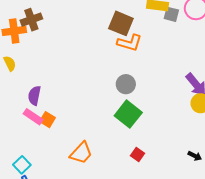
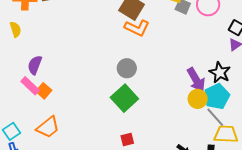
orange trapezoid: (81, 153) -> (48, 127), moved
red square: (137, 154) -> (127, 139), turned 32

